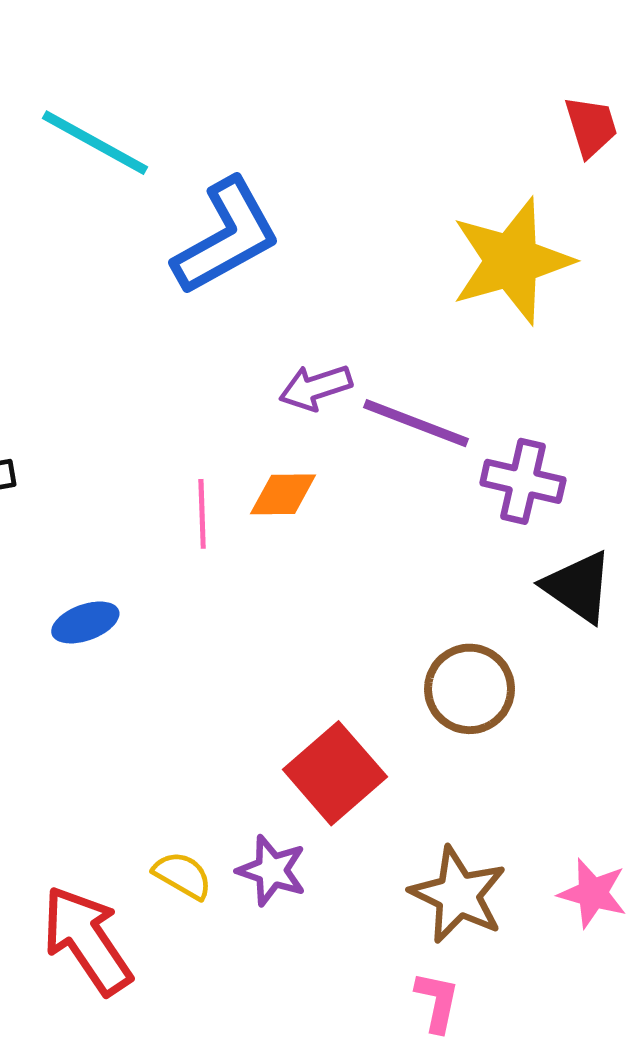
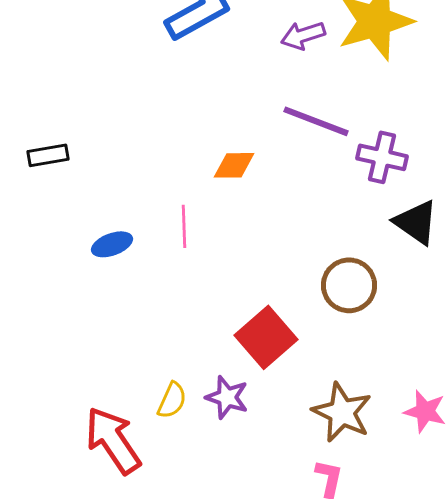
purple arrow: (316, 387) -> (303, 35), moved
pink line: (202, 514) -> (184, 226), moved
yellow semicircle: (183, 875) -> (172, 400), turned 84

